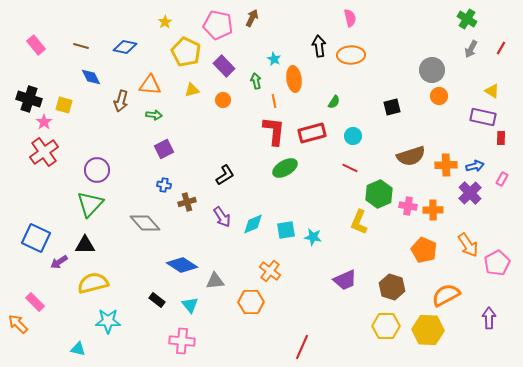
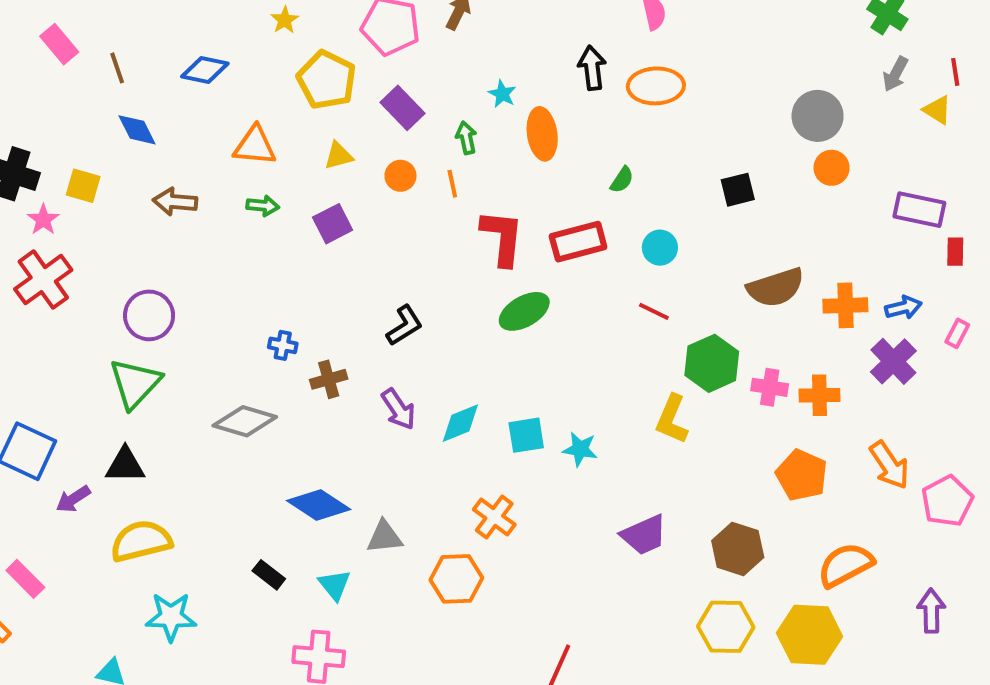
pink rectangle: (36, 45) -> (59, 44), moved
brown line: (81, 46) -> (117, 68), turned 56
red line: (501, 48) -> (955, 72), turned -40
yellow triangle: (492, 91) -> (937, 110), moved
brown arrow: (121, 101) -> (175, 202), moved, turned 80
orange line: (274, 101) -> (452, 184), moved
purple square: (164, 149) -> (333, 224), moved
gray diamond: (145, 223) -> (245, 421), turned -32

